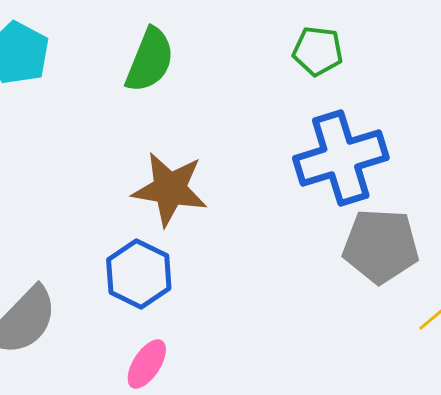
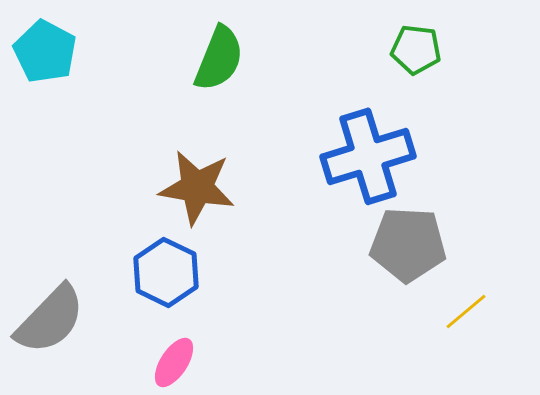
green pentagon: (318, 51) -> (416, 49), moved
green semicircle: (150, 60) -> (219, 58), moved

